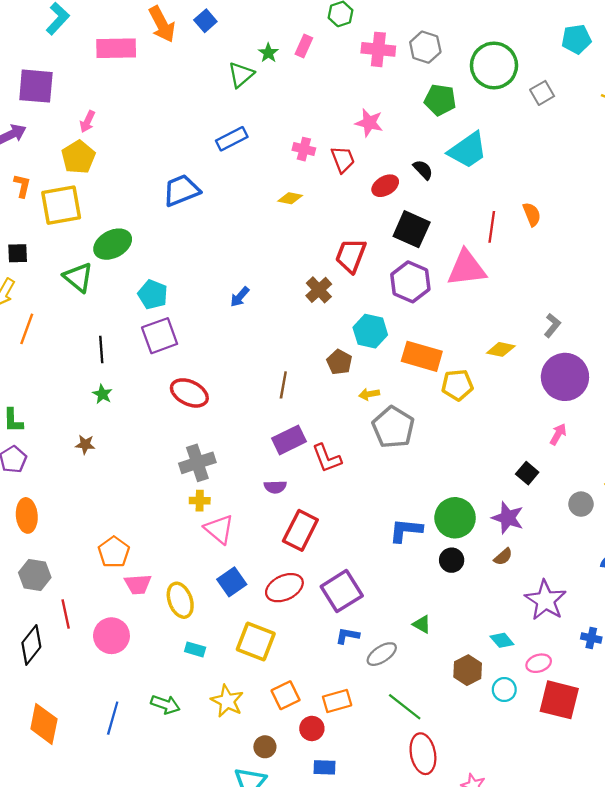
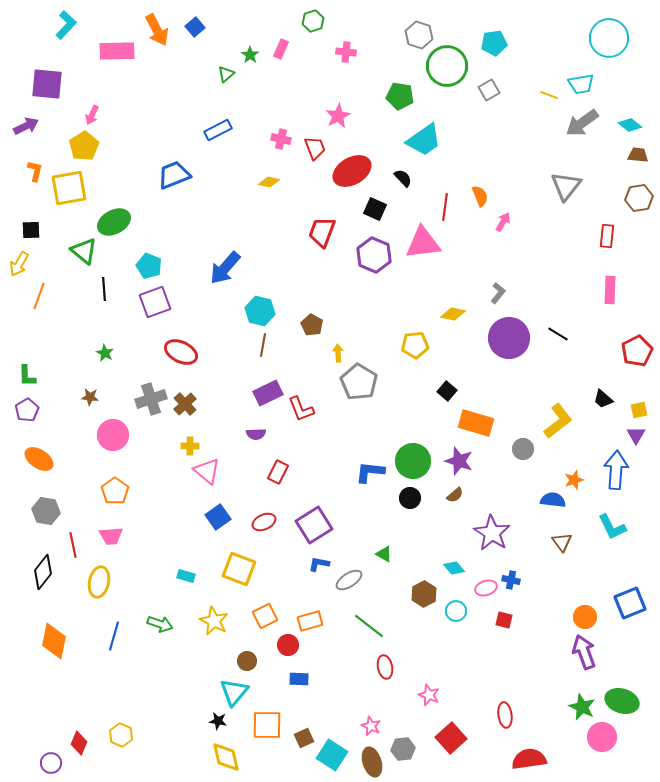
cyan pentagon: (576, 39) -> (494, 43), moved
gray hexagon: (425, 47) -> (419, 35), moved
pink cross: (378, 49) -> (346, 52), size x0.7
green triangle: (241, 75) -> (226, 74), size x0.7
pink star: (369, 123) -> (338, 116), turned 30
black semicircle: (423, 170) -> (403, 178), moved
red ellipse: (385, 186) -> (352, 171), size x1.6
black square: (412, 229) -> (375, 209), size x0.7
brown cross: (319, 290) -> (185, 404), moved
blue arrow: (240, 297) -> (225, 268), size x1.8
cyan hexagon: (370, 331) -> (260, 311), moved
black line: (101, 349) -> (104, 289), moved
orange rectangle: (422, 356) -> (476, 423), moved
yellow arrow: (369, 394) -> (338, 353), turned 96
pink arrow: (558, 434) -> (503, 222), moved
gray cross: (197, 463) -> (151, 399), moved
black square: (527, 473) -> (447, 391), moved
orange ellipse: (27, 515) -> (39, 459), turned -52
red rectangle: (300, 530) -> (278, 472), size x0.7
pink trapezoid: (138, 584) -> (111, 536), moved
red ellipse: (284, 588) -> (264, 522), size x0.7
yellow ellipse: (180, 600) -> (99, 582), moved, turned 32
pink circle: (111, 636) -> (113, 435), moved
blue cross: (591, 638) -> (511, 580), moved
red square: (559, 700) -> (504, 620), size x0.5
red ellipse: (423, 754) -> (385, 667), size x0.7

